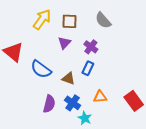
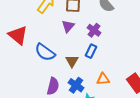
brown triangle: (68, 78) -> (72, 61), turned 40

